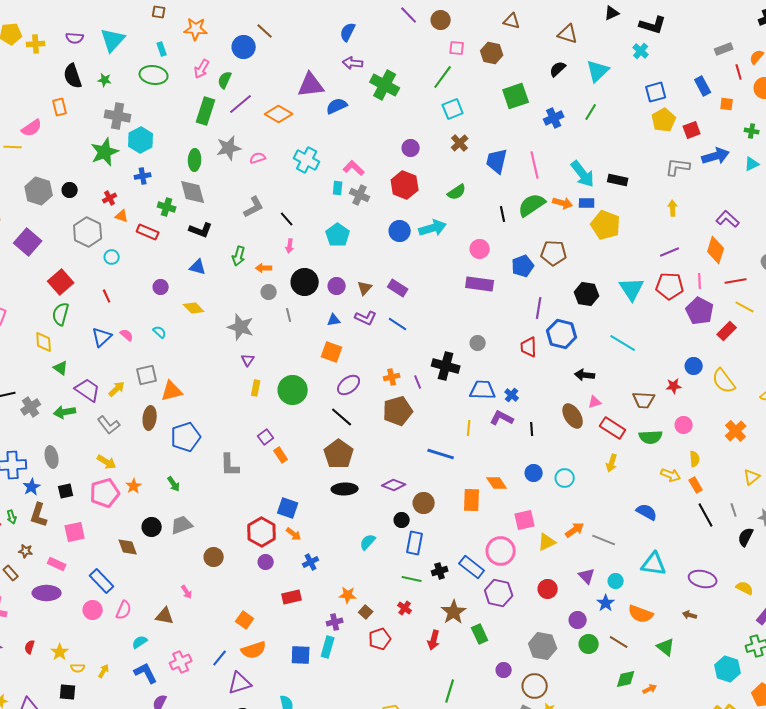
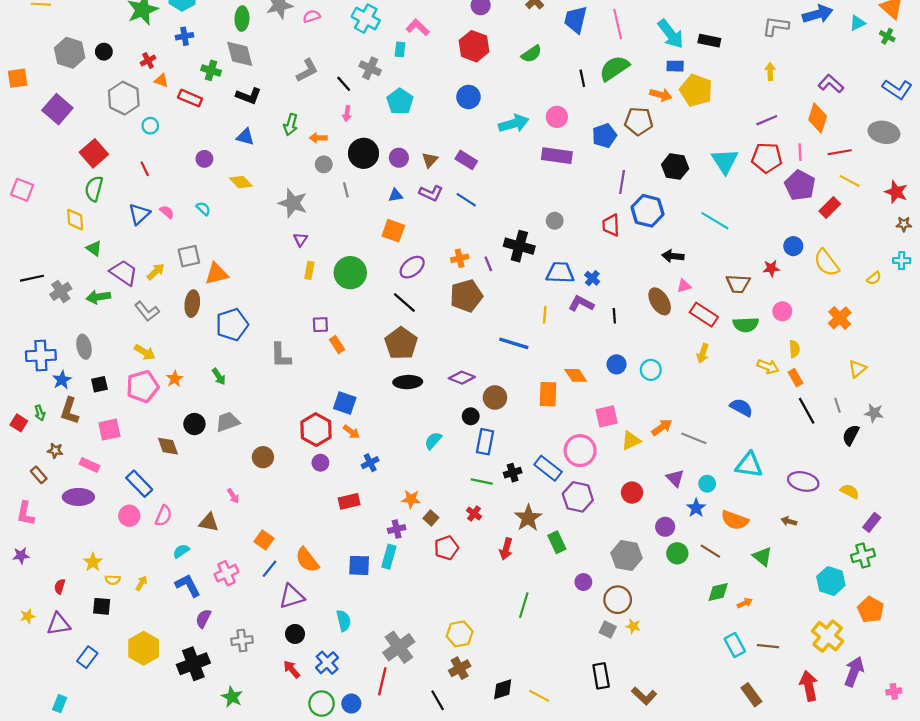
gray cross: (360, 195) -> (370, 68), moved
orange arrow: (563, 203) -> (661, 95), moved
cyan arrow: (433, 228) -> (514, 123), moved
purple square: (266, 437) -> (320, 325), turned 35
orange square: (245, 620) -> (264, 540), moved
red semicircle: (30, 647) -> (60, 586), moved
orange semicircle: (254, 650) -> (307, 560), turned 70

